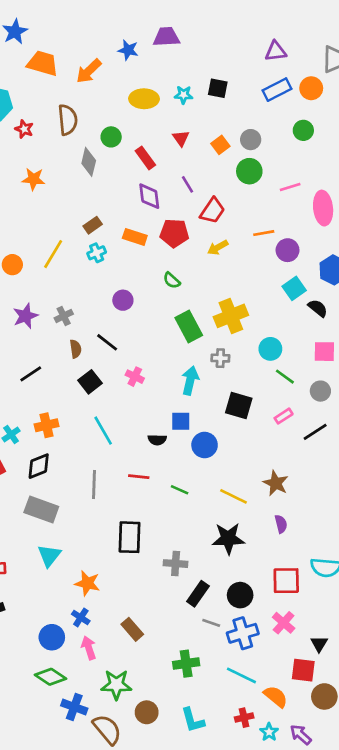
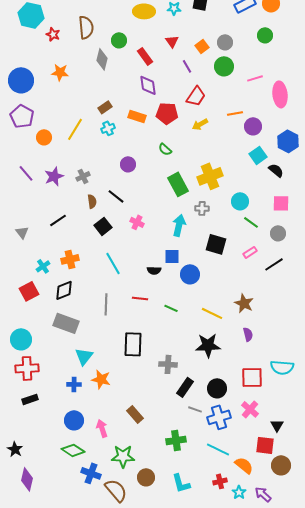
purple line: (187, 184) -> (187, 66), moved
cyan triangle: (49, 556) -> (84, 356), moved
blue cross: (81, 617) -> (74, 384), moved, turned -32

